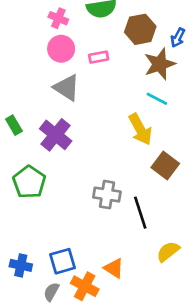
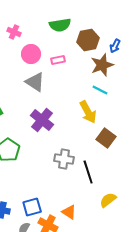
pink cross: (58, 18) -> (14, 32), moved
purple cross: (56, 135) -> (42, 120), moved

